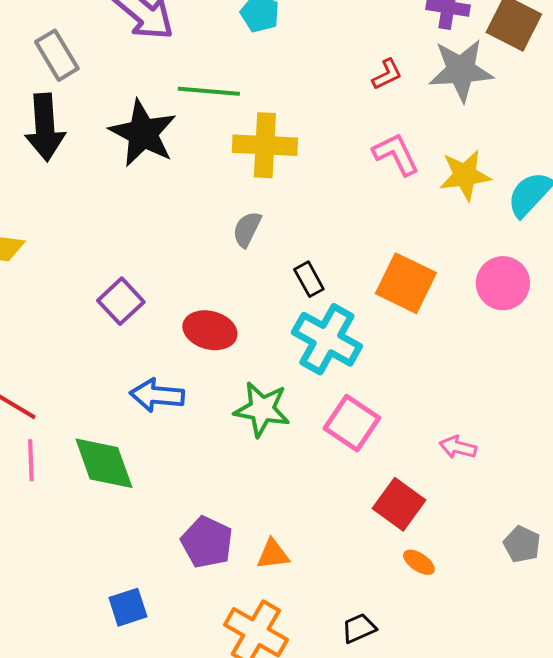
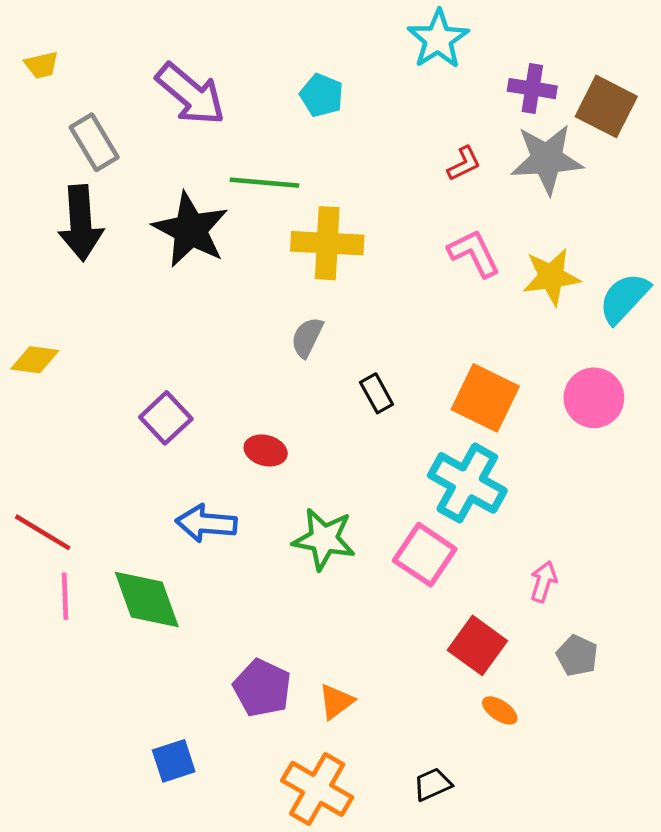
red ellipse: (210, 330) -> (266, 450), size x0.7
cyan cross: (327, 339) -> (467, 483), moved
pink arrow: (458, 447) -> (543, 582), turned 93
gray pentagon: (522, 544) -> (577, 656), moved
orange triangle: (273, 554) -> (336, 701), turned -30

